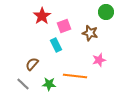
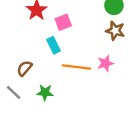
brown star: (90, 33) -> (115, 31), moved
orange line: (75, 76) -> (76, 67), moved

